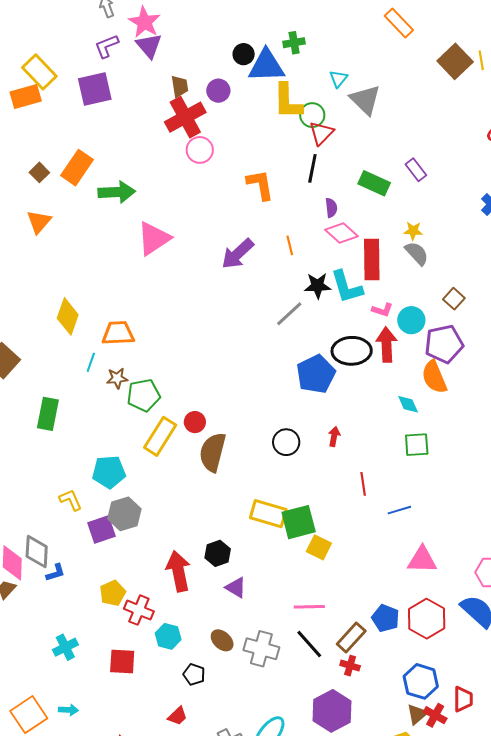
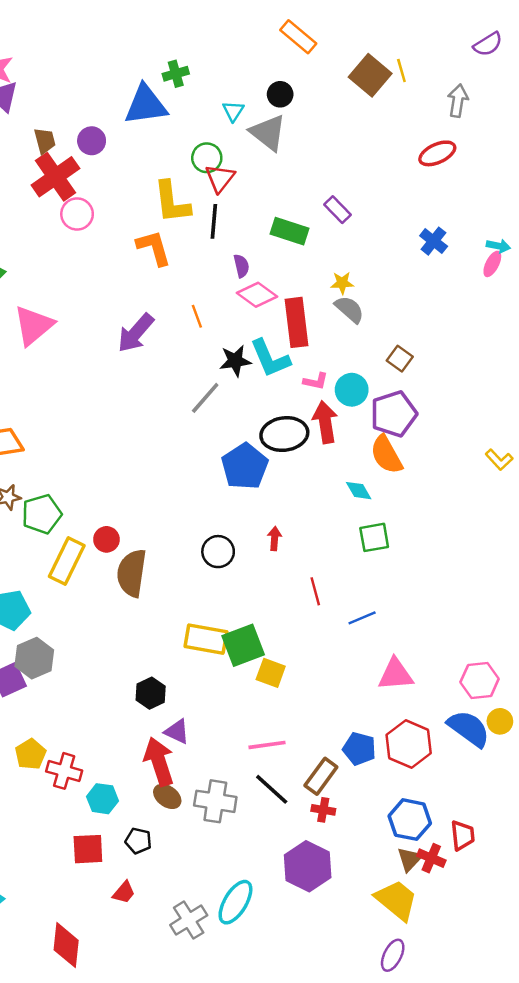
black circle: (244, 54) -> (280, 94), moved
yellow L-shape: (288, 101) -> (172, 202), moved
red arrow: (178, 571) -> (159, 762), moved
red square: (122, 662) -> (88, 849), moved

